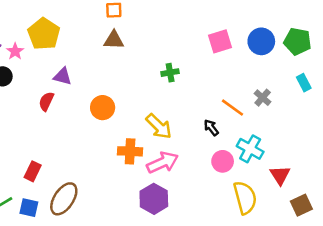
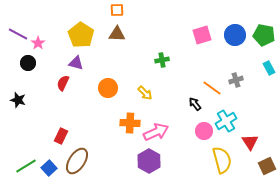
yellow pentagon: (44, 34) -> (81, 35), moved
gray cross: (263, 98) -> (236, 80), turned 32
yellow arrow: (159, 126) -> (145, 93), moved, size x0.7
cyan cross: (250, 149) -> (226, 121), turned 30
red rectangle: (33, 171) -> (61, 136), moved
blue square: (29, 208) -> (49, 168), turned 35

